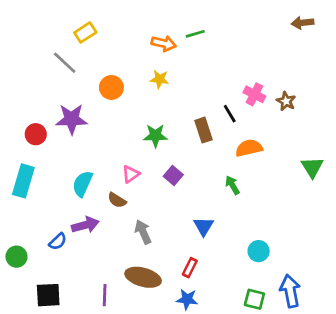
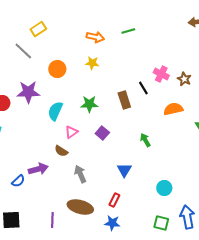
green line: (195, 34) -> (128, 31), moved
orange semicircle: (249, 148) -> (173, 109), moved
cyan semicircle: (83, 184) -> (55, 111), moved

